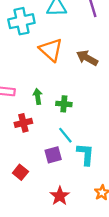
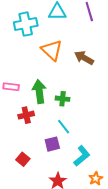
green arrow: (38, 96) -> (39, 92), size x1.6
cyan L-shape: (85, 154) -> (82, 156), moved, turned 45

